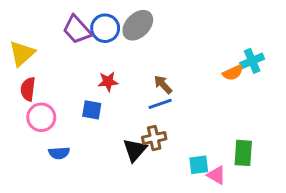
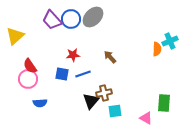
orange semicircle: (233, 73) -> (157, 49), turned -64
red semicircle: (28, 89) -> (30, 66), moved, turned -42
blue line: (160, 104) -> (83, 74), moved
cyan square: (199, 165) -> (115, 111), moved

